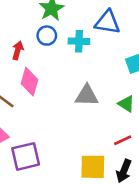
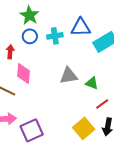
blue triangle: (107, 22) -> (81, 27), moved
green triangle: (126, 104) -> (92, 83), moved
yellow square: (93, 167) -> (84, 128), turned -30

